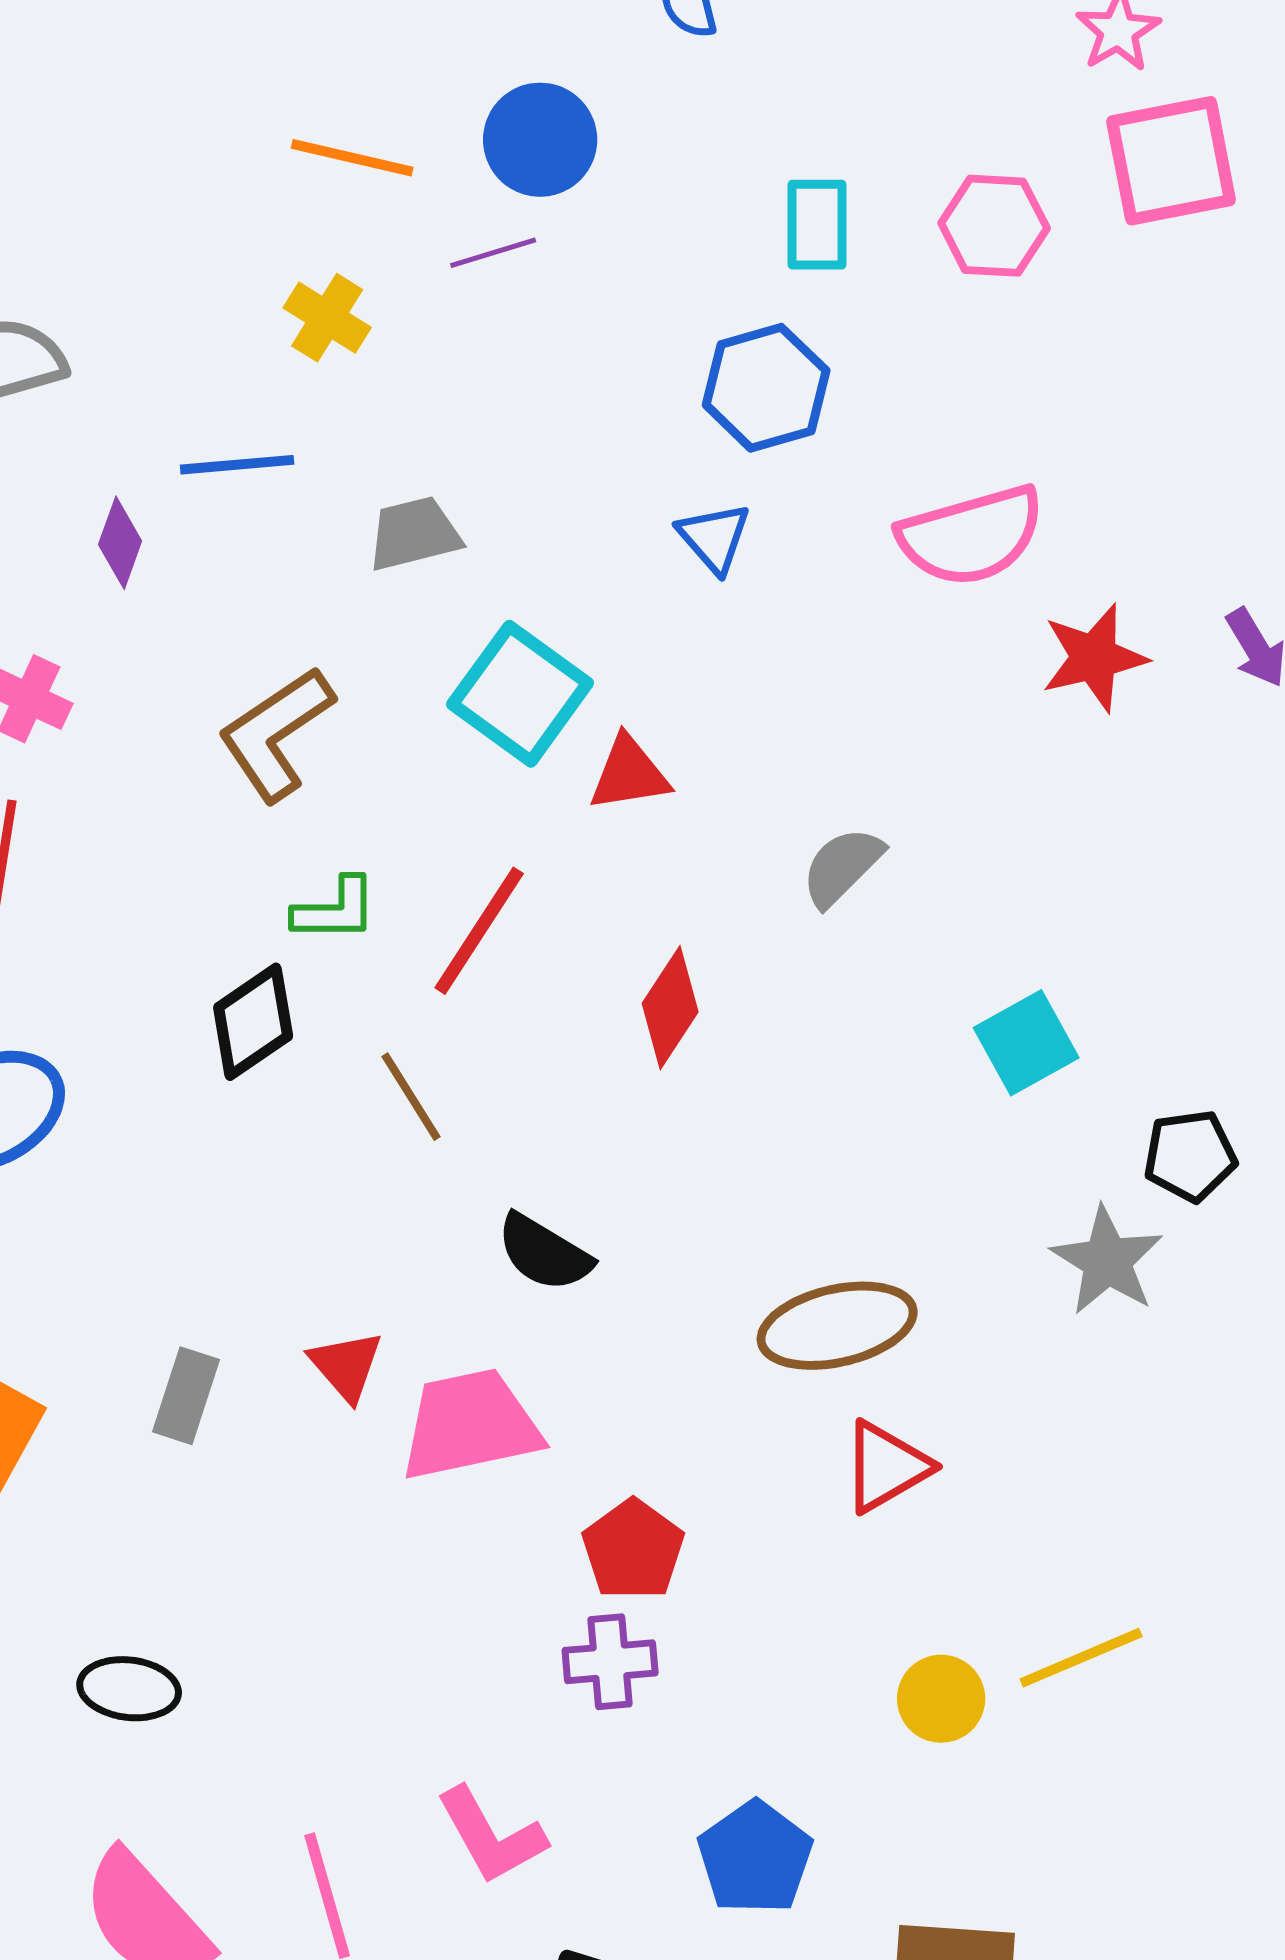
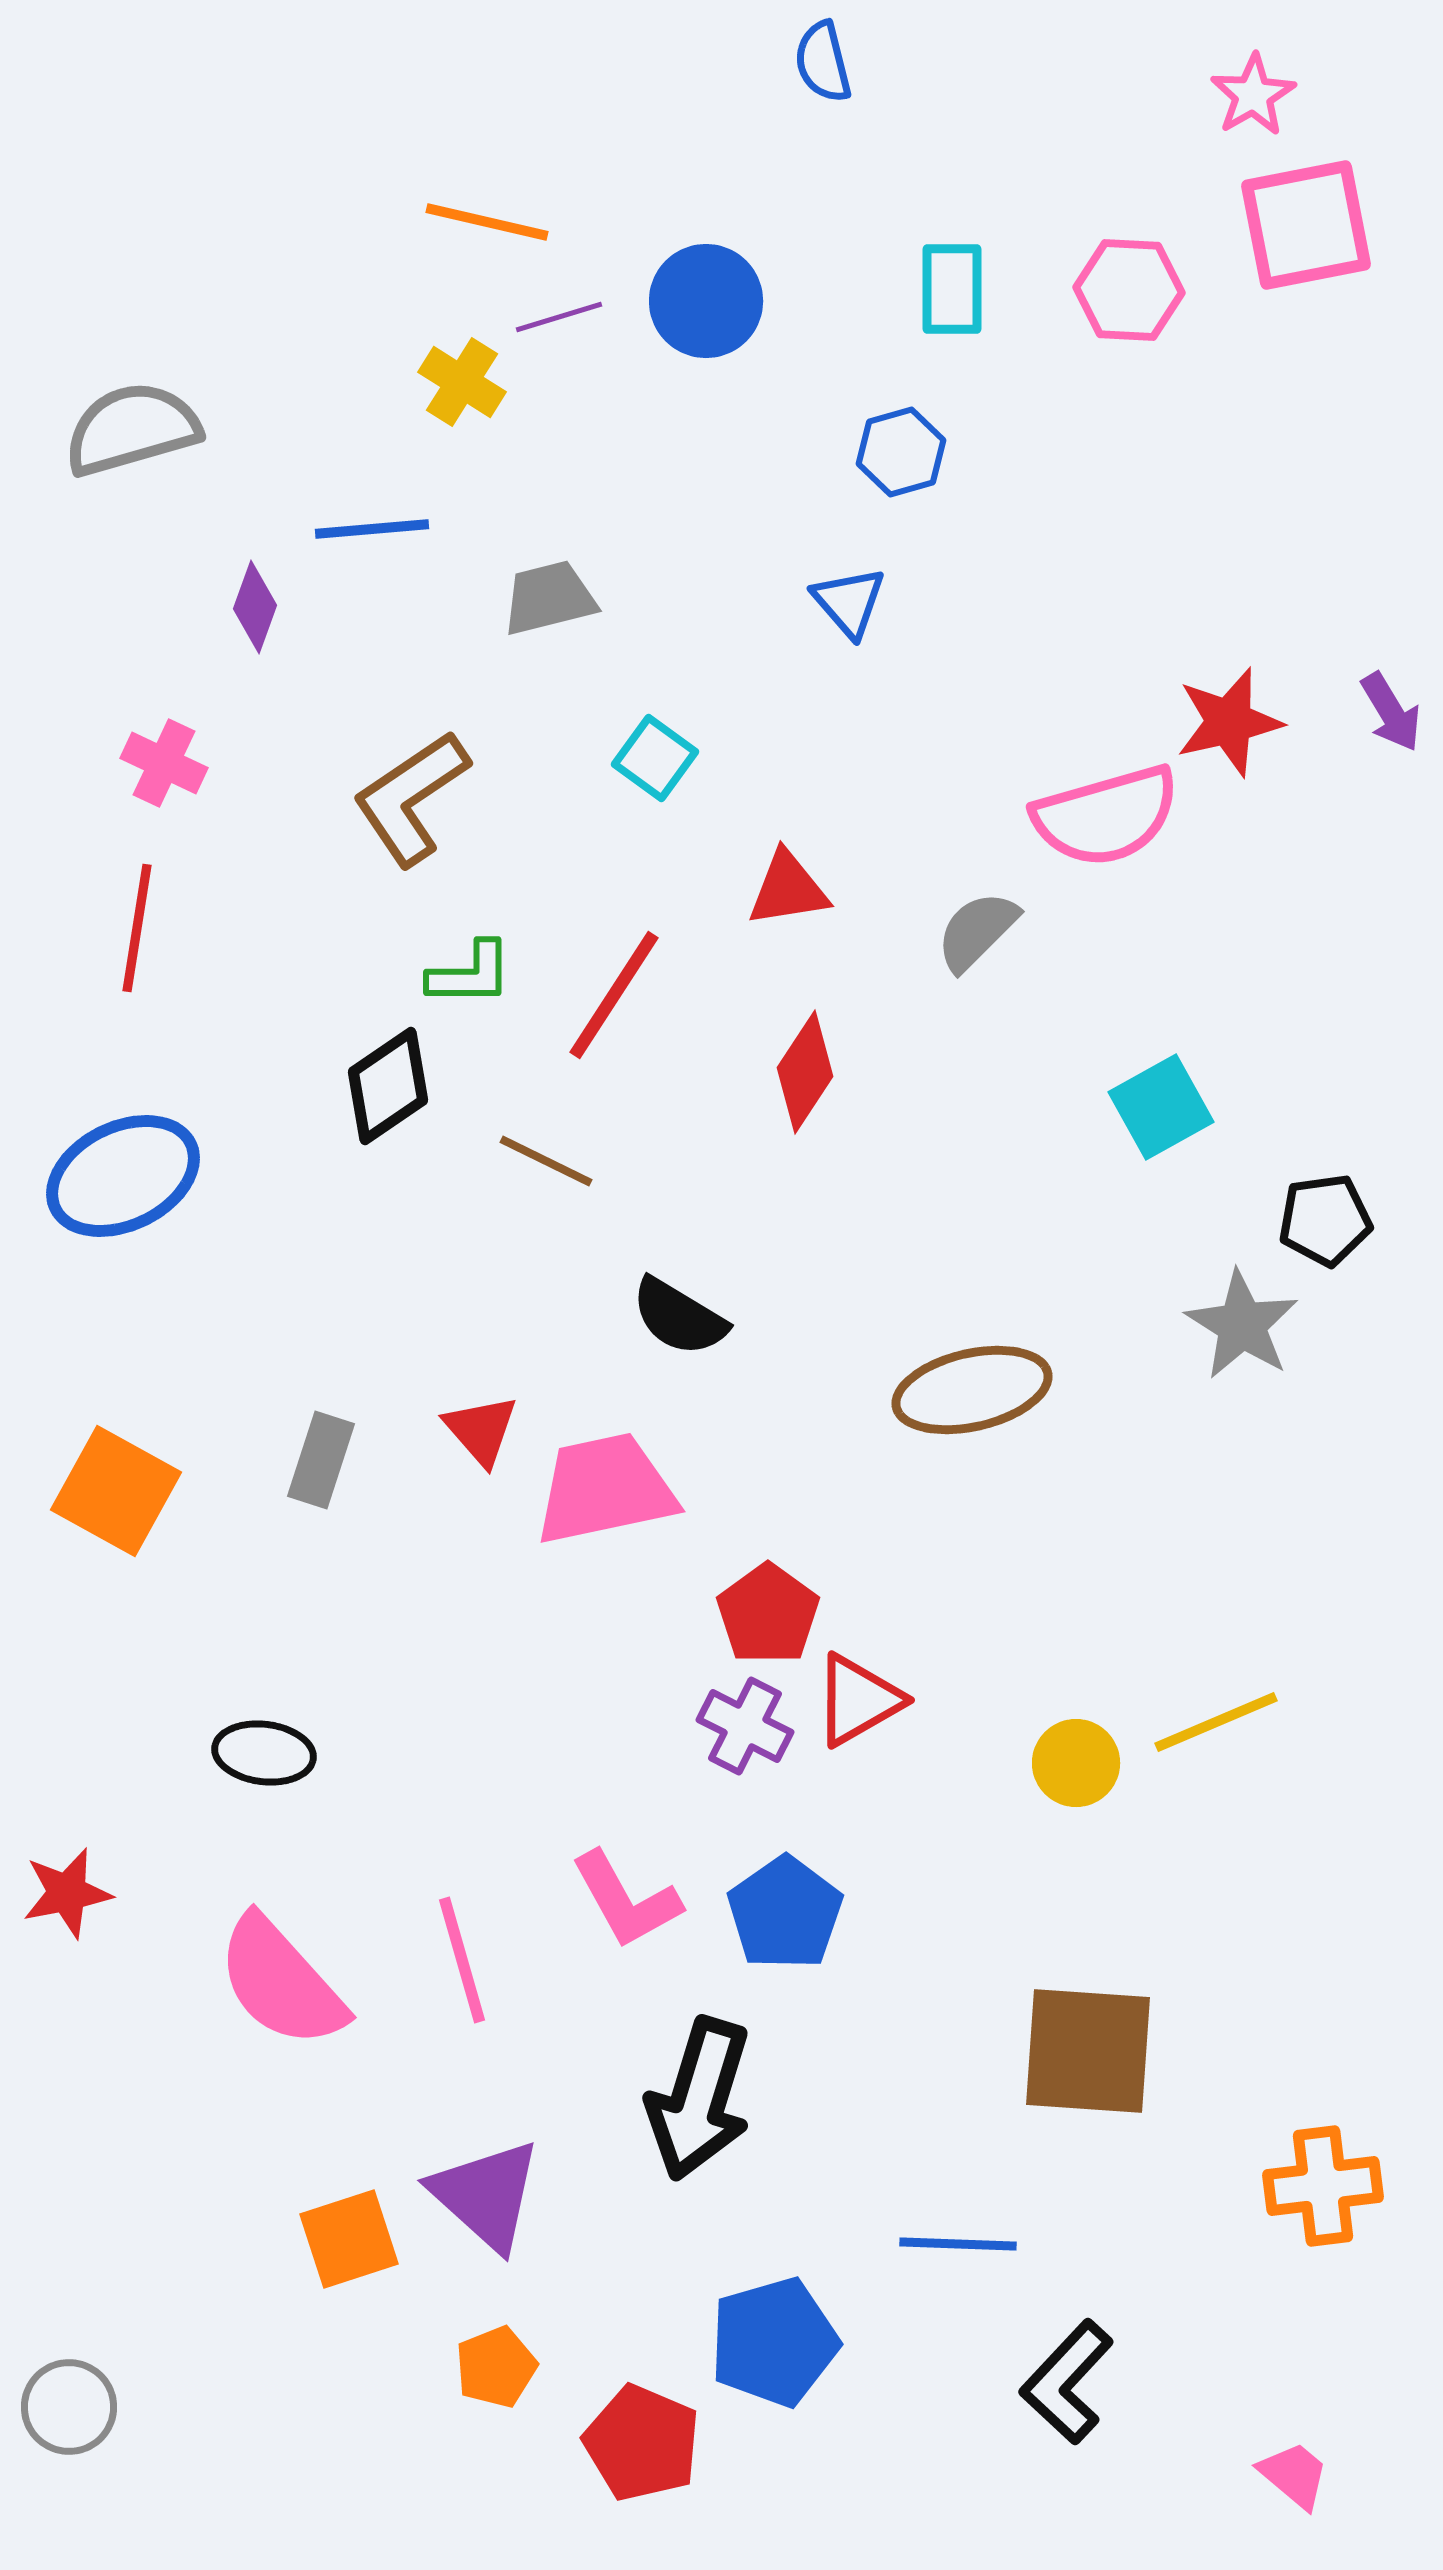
blue circle: (540, 140) -> (706, 301), moved
purple line: (493, 253) -> (559, 317), moved
blue hexagon: (766, 388) -> (901, 452), size x0.7
pink semicircle: (971, 536) -> (1106, 816), moved
cyan square: (520, 694) -> (655, 758), size x0.6
red triangle: (629, 774) -> (788, 889), moved
brown line: (411, 1097) -> (546, 1161), turned -32
red triangle: (886, 1467) -> (858, 1700), moved
purple cross: (610, 1662) -> (745, 1726), turned 32
blue pentagon: (755, 1858) -> (785, 1913), moved

